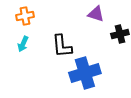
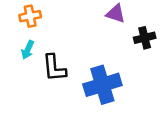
black L-shape: (62, 46) -> (54, 68), moved

